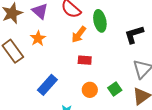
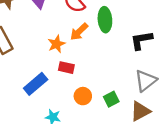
orange star: (38, 38) -> (56, 44), moved
red rectangle: (85, 60) -> (66, 68), moved

